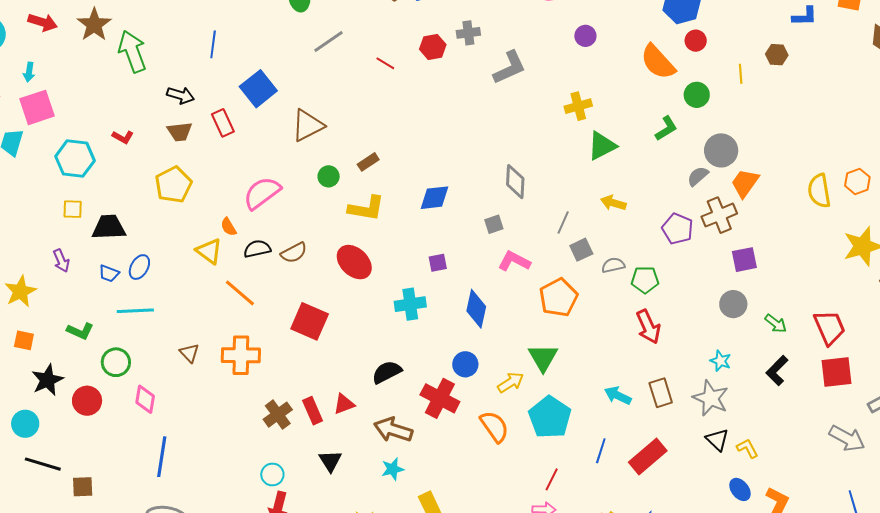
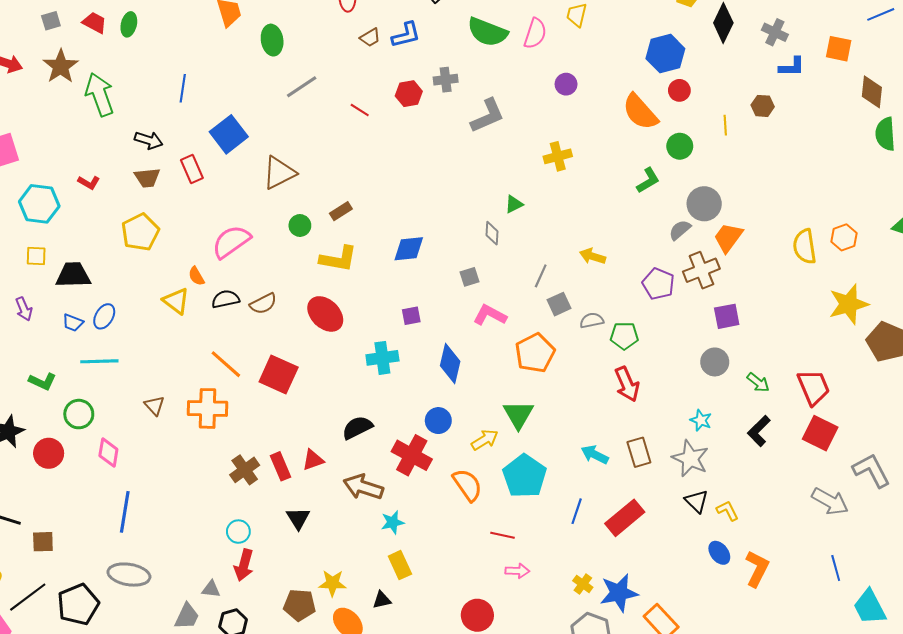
green triangle: (602, 146) -> (514, 204), moved, size x0.6
gray diamond: (515, 182) -> (492, 233), size x0.7
orange line: (240, 293) -> (226, 364), moved
red square: (836, 372) -> (820, 433), turned 32
cyan star: (393, 469) -> (393, 522), moved
red line: (552, 479) -> (502, 535), moved, turned 75

